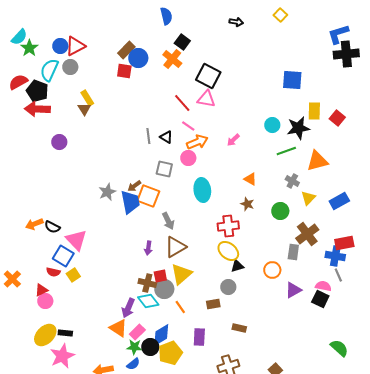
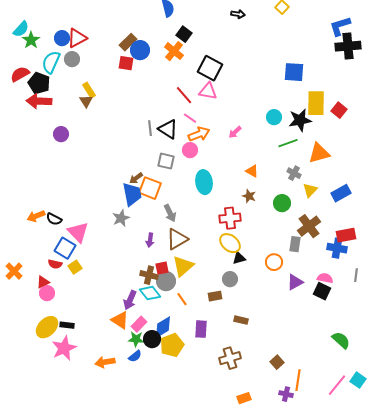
yellow rectangle: (314, 111) -> (316, 103), size x1.4
black triangle: (166, 137) -> (168, 129), size x1.5
gray star: (107, 192) -> (121, 218), moved
gray line: (338, 275) -> (356, 275), moved, turned 32

